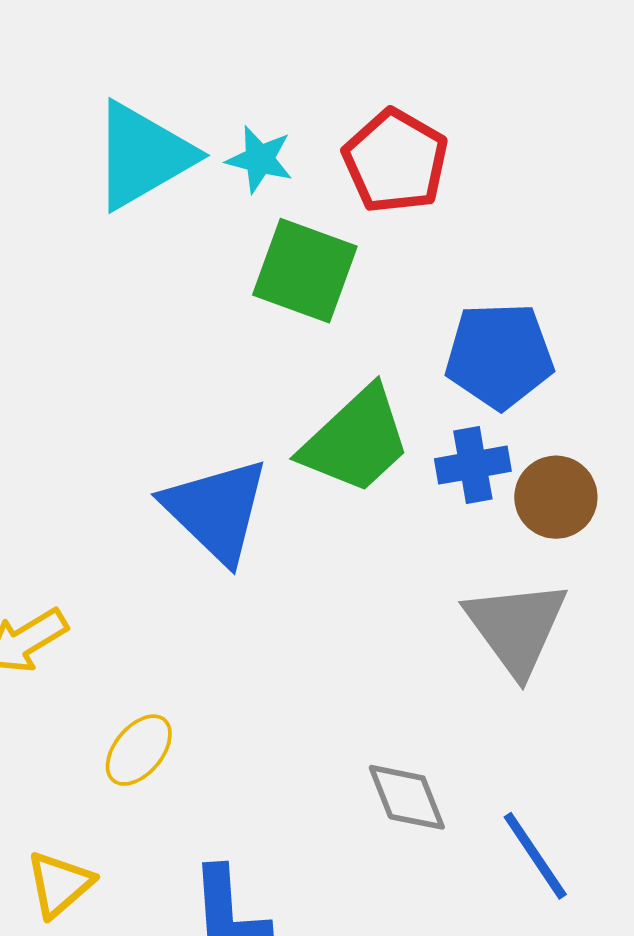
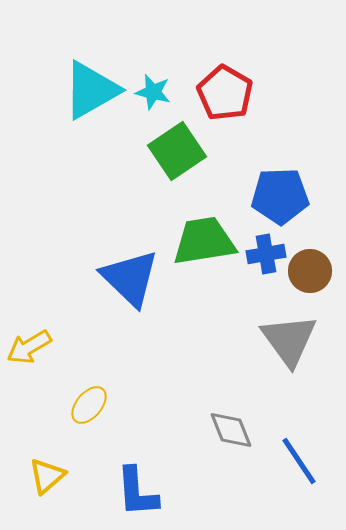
green square: (305, 271) -> (177, 151), turned 36
green trapezoid: (356, 441) -> (204, 241), turned -146

